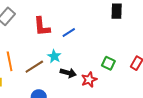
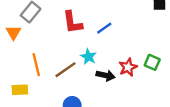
red star: (89, 80) -> (128, 67), moved

